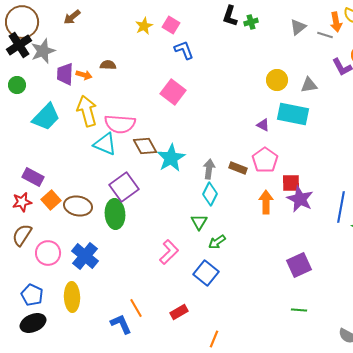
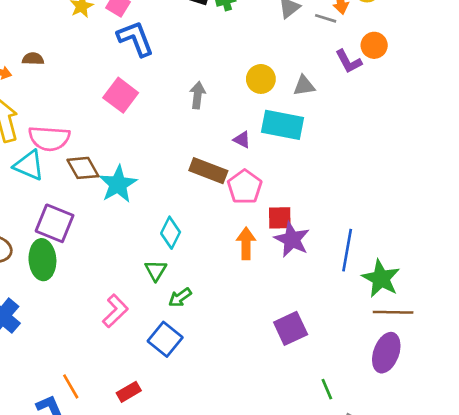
blue L-shape: (184, 50) -> (135, 39), size x1.4
brown rectangle: (238, 168) -> (208, 171), moved, size x1.5
gray arrow: (209, 169) -> (198, 95), moved
purple square: (124, 187) -> (55, 223), turned -32
green line: (299, 310) -> (327, 389), moved, turned 63

